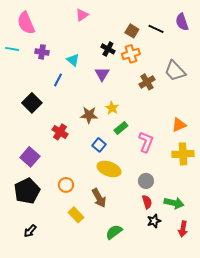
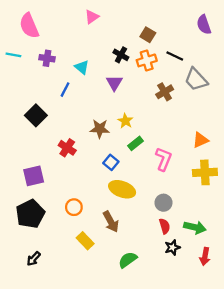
black line: (156, 29) -> (175, 56), moved
purple square: (30, 157) -> (34, 176), turned 36

